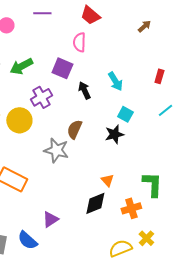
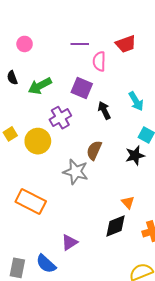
purple line: (42, 13) -> (80, 44), moved
red trapezoid: (90, 15) -> (126, 44), moved, turned -60

